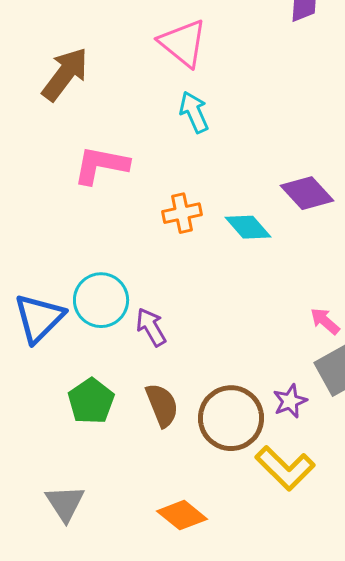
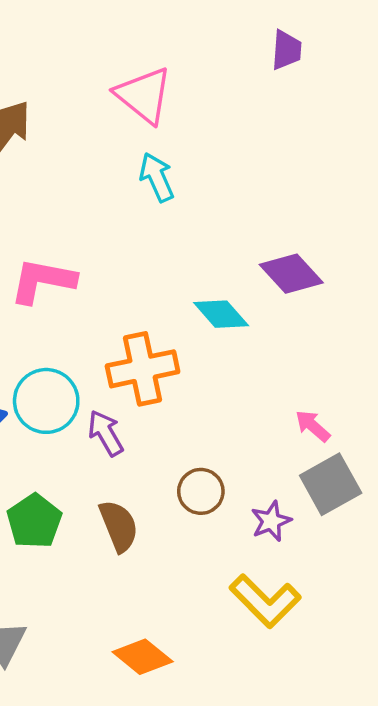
pink L-shape: (101, 165) -> (43, 281), moved
orange cross: (182, 213) -> (143, 369), moved, size x1.5
brown circle: (231, 418) -> (201, 491), moved, size x0.6

